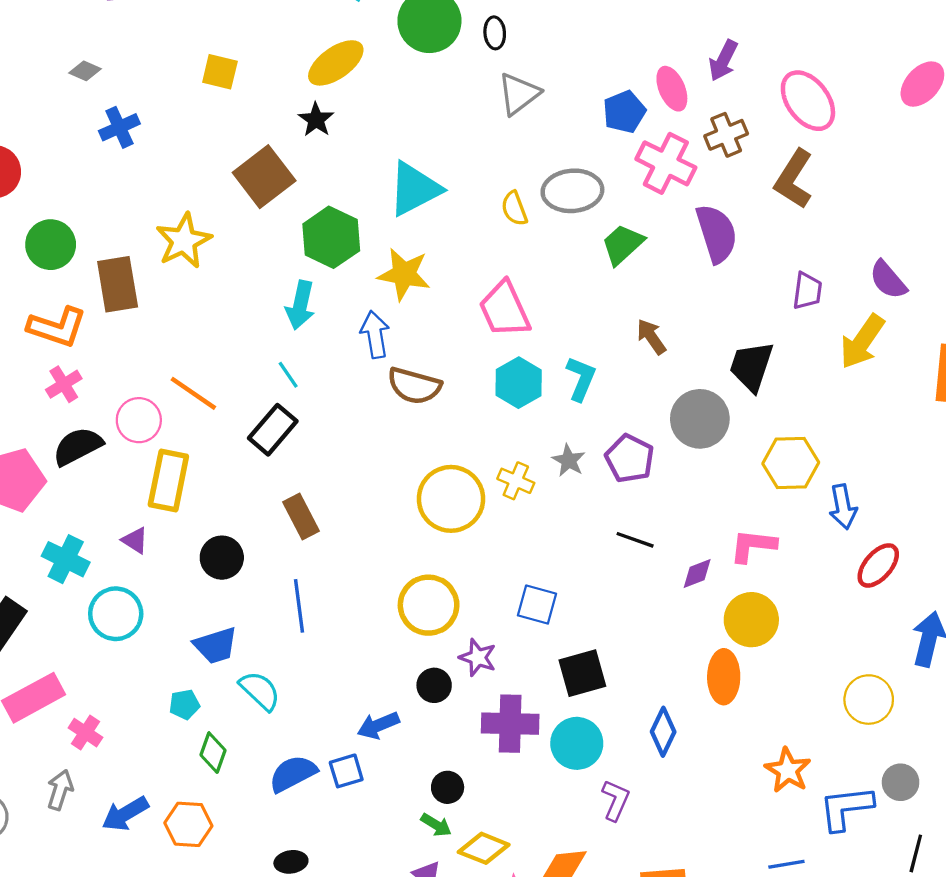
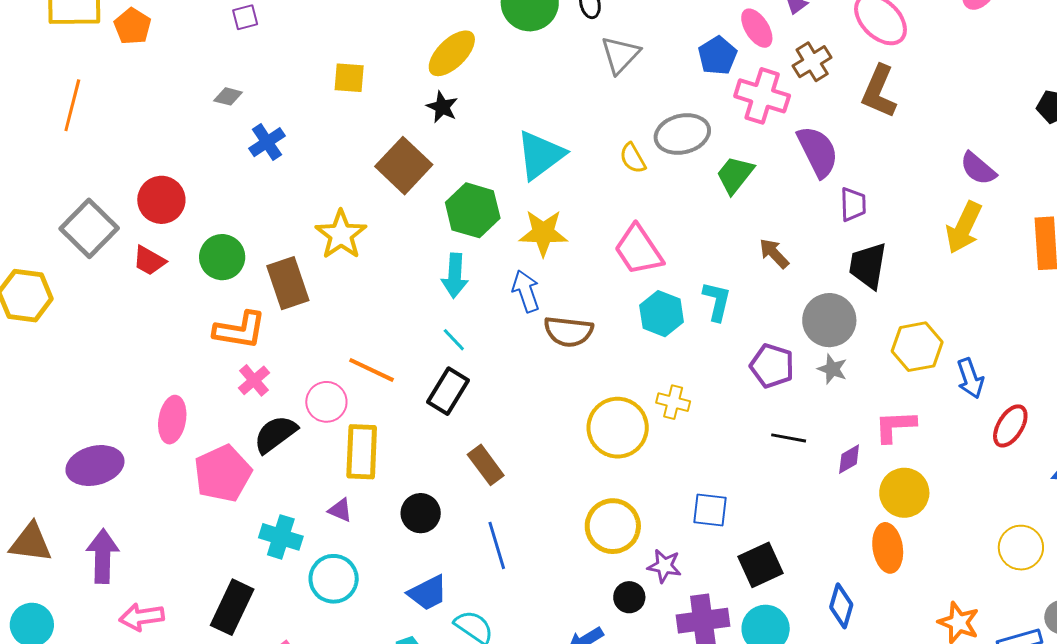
purple trapezoid: (807, 291) -> (853, 204), moved
gray star: (569, 460) -> (832, 369), moved

